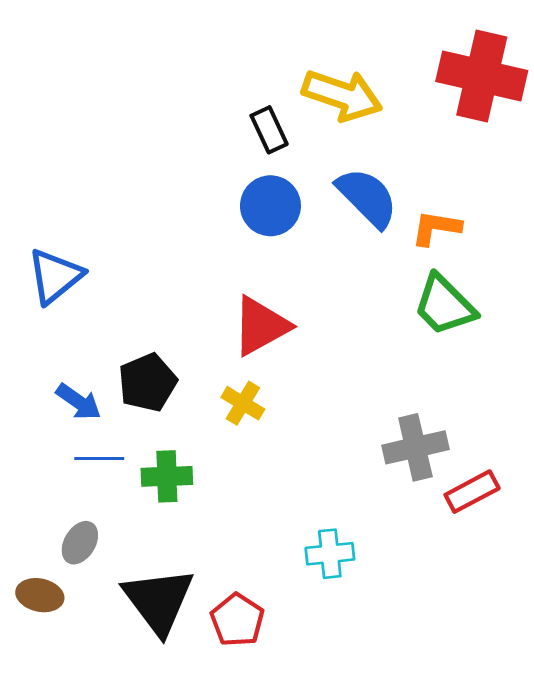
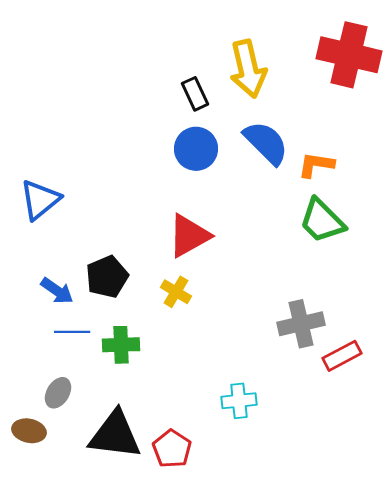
yellow arrow: (342, 95) -> (248, 69), turned 58
black triangle: (159, 601) -> (115, 435), turned -46

